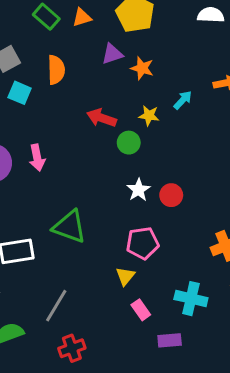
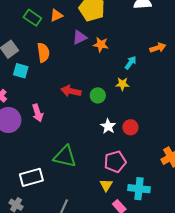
yellow star: (149, 116) -> (122, 84), moved
red arrow: (102, 118) -> (71, 91), moved
cyan cross: (191, 299) -> (139, 189), moved

